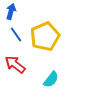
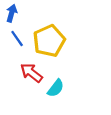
red arrow: (15, 64) -> (31, 73), moved

